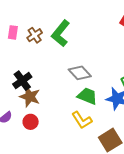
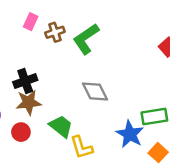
green trapezoid: (87, 96) -> (61, 126), moved
brown star: (30, 97) -> (29, 102), turned 30

